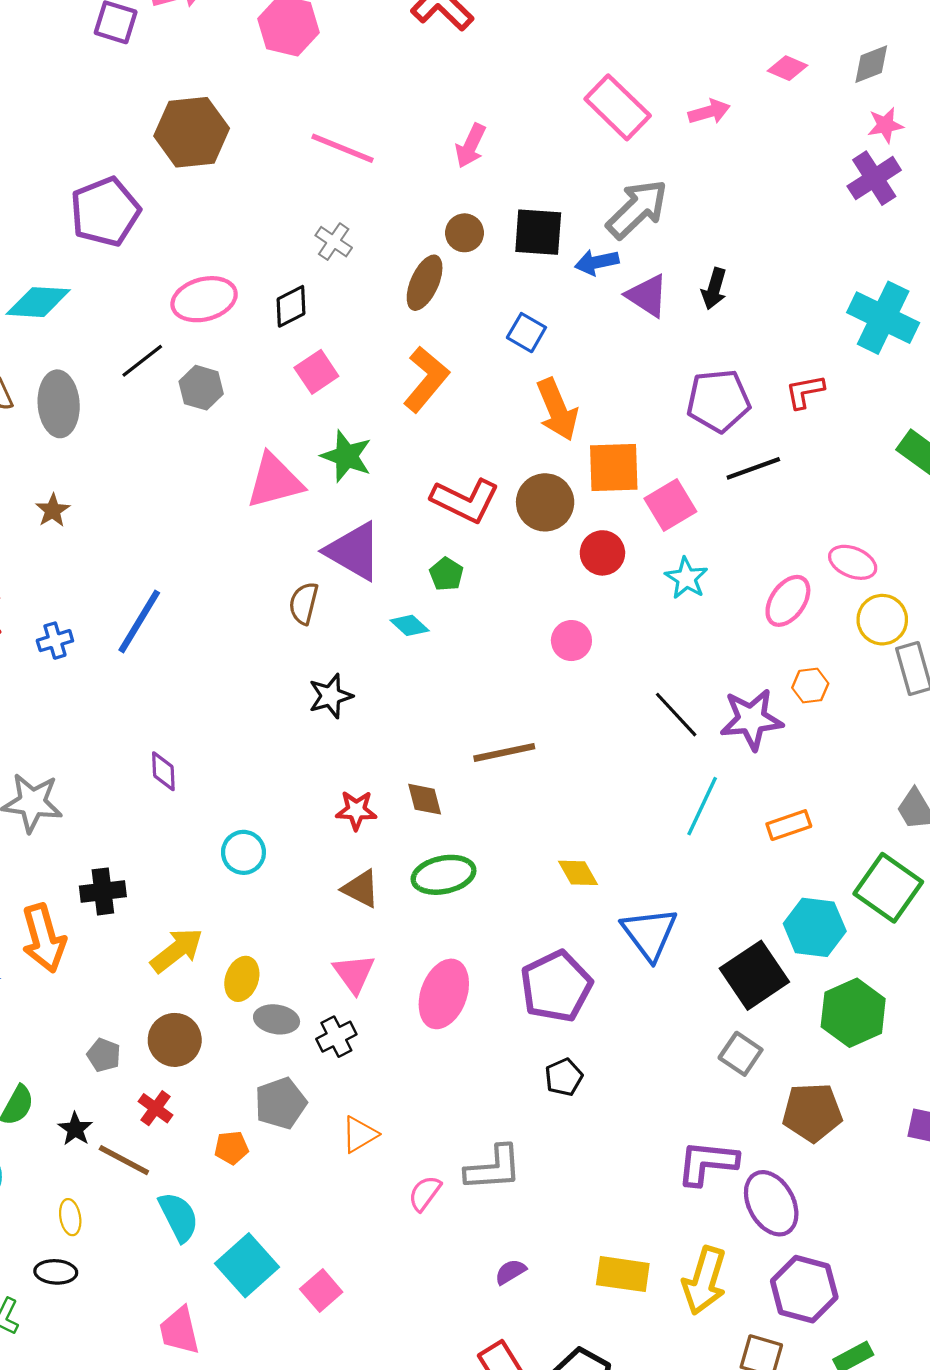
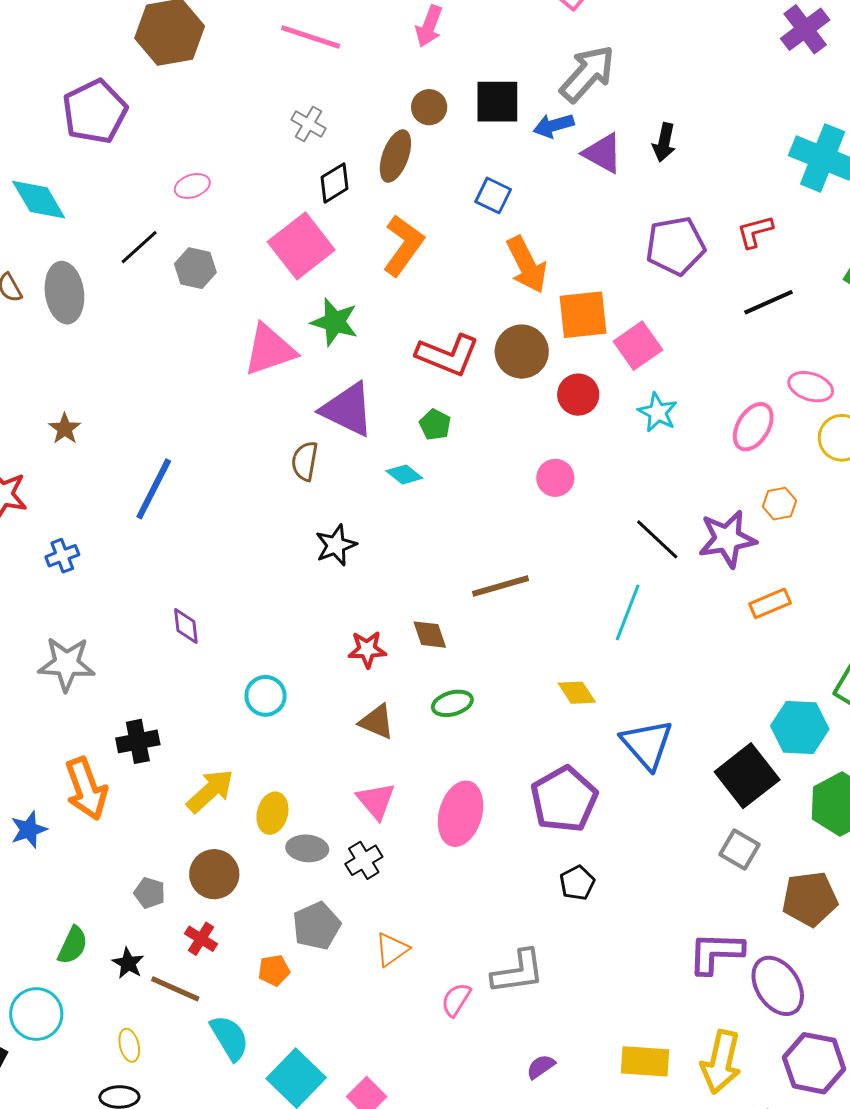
pink ellipse: (204, 299) -> (192, 186), size x0.6
cyan diamond: (38, 302) -> (39, 200), turned 60
black diamond: (291, 306) -> (334, 183), moved
pink square: (316, 372) -> (301, 246), size x1.6
black line: (753, 468) -> (769, 302), moved
brown star: (53, 510) -> (65, 429), moved
blue cross: (55, 641) -> (62, 556), moved
cyan line: (702, 806) -> (628, 612), moved
orange rectangle: (789, 825) -> (770, 603), moved
green ellipse: (444, 875) -> (452, 703), size x0.7

